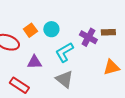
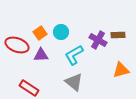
purple triangle: (34, 62) -> (41, 55), moved

